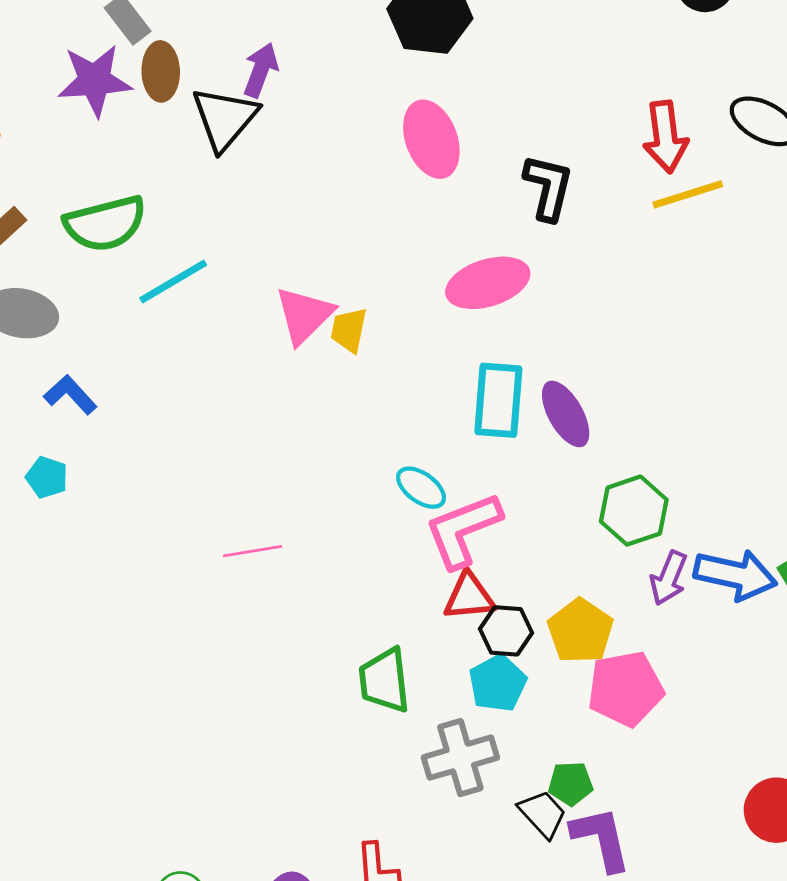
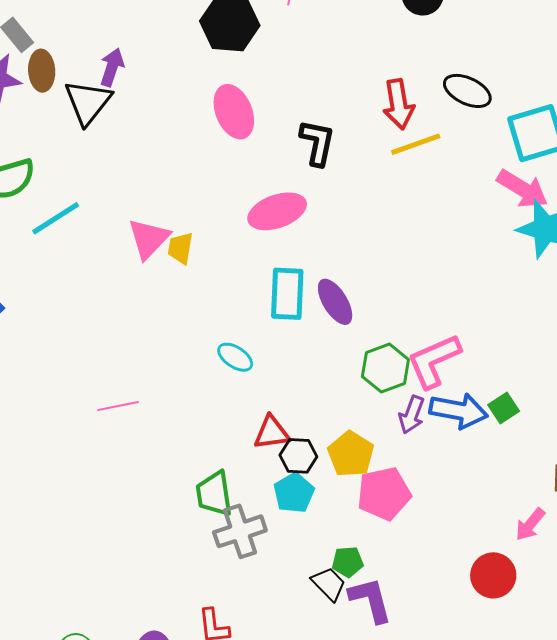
pink L-shape: (463, 530) -> (434, 361), moved
gray cross: (460, 758) -> (240, 531), moved

